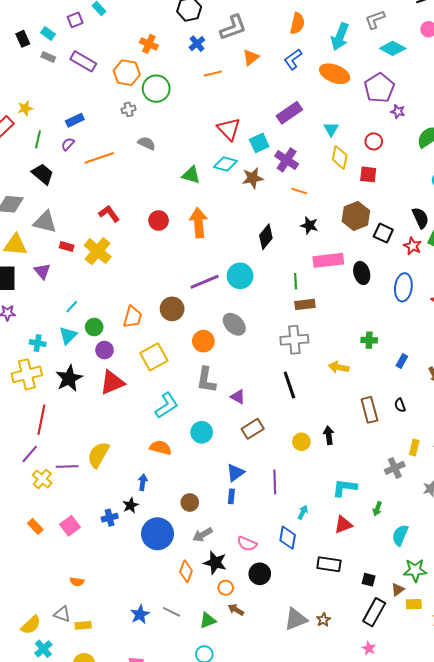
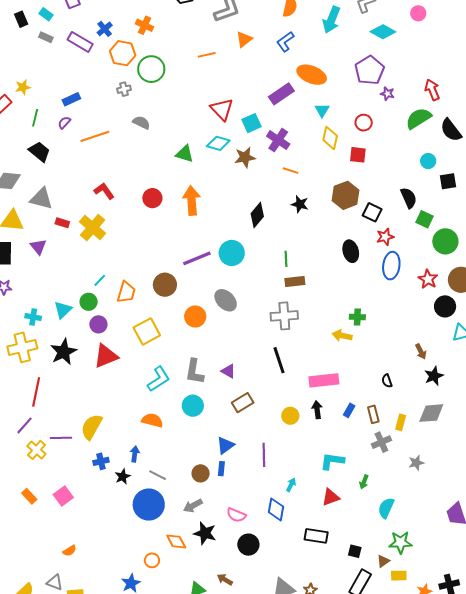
blue cross: (197, 44) -> (105, 29), moved
orange ellipse: (335, 74) -> (312, 75), moved
red star: (413, 246) -> (385, 237), moved, turned 30
pink rectangle: (328, 260) -> (324, 380), moved
cyan line: (72, 307) -> (100, 280), moved
blue rectangle: (402, 361) -> (349, 410), moved
yellow arrow: (339, 367) -> (342, 336), moved
gray L-shape: (206, 380) -> (194, 372), moved
brown rectangle: (369, 410) -> (373, 414), moved, size x0.7
brown circle: (190, 502) -> (201, 473), moved
blue cross: (110, 518) -> (101, 461), moved
orange diamond: (186, 571) -> (176, 541), turned -50
orange semicircle: (77, 582) -> (70, 551), turned -40
orange circle: (226, 588) -> (152, 560), moved
gray line: (172, 612) -> (158, 475), moved

